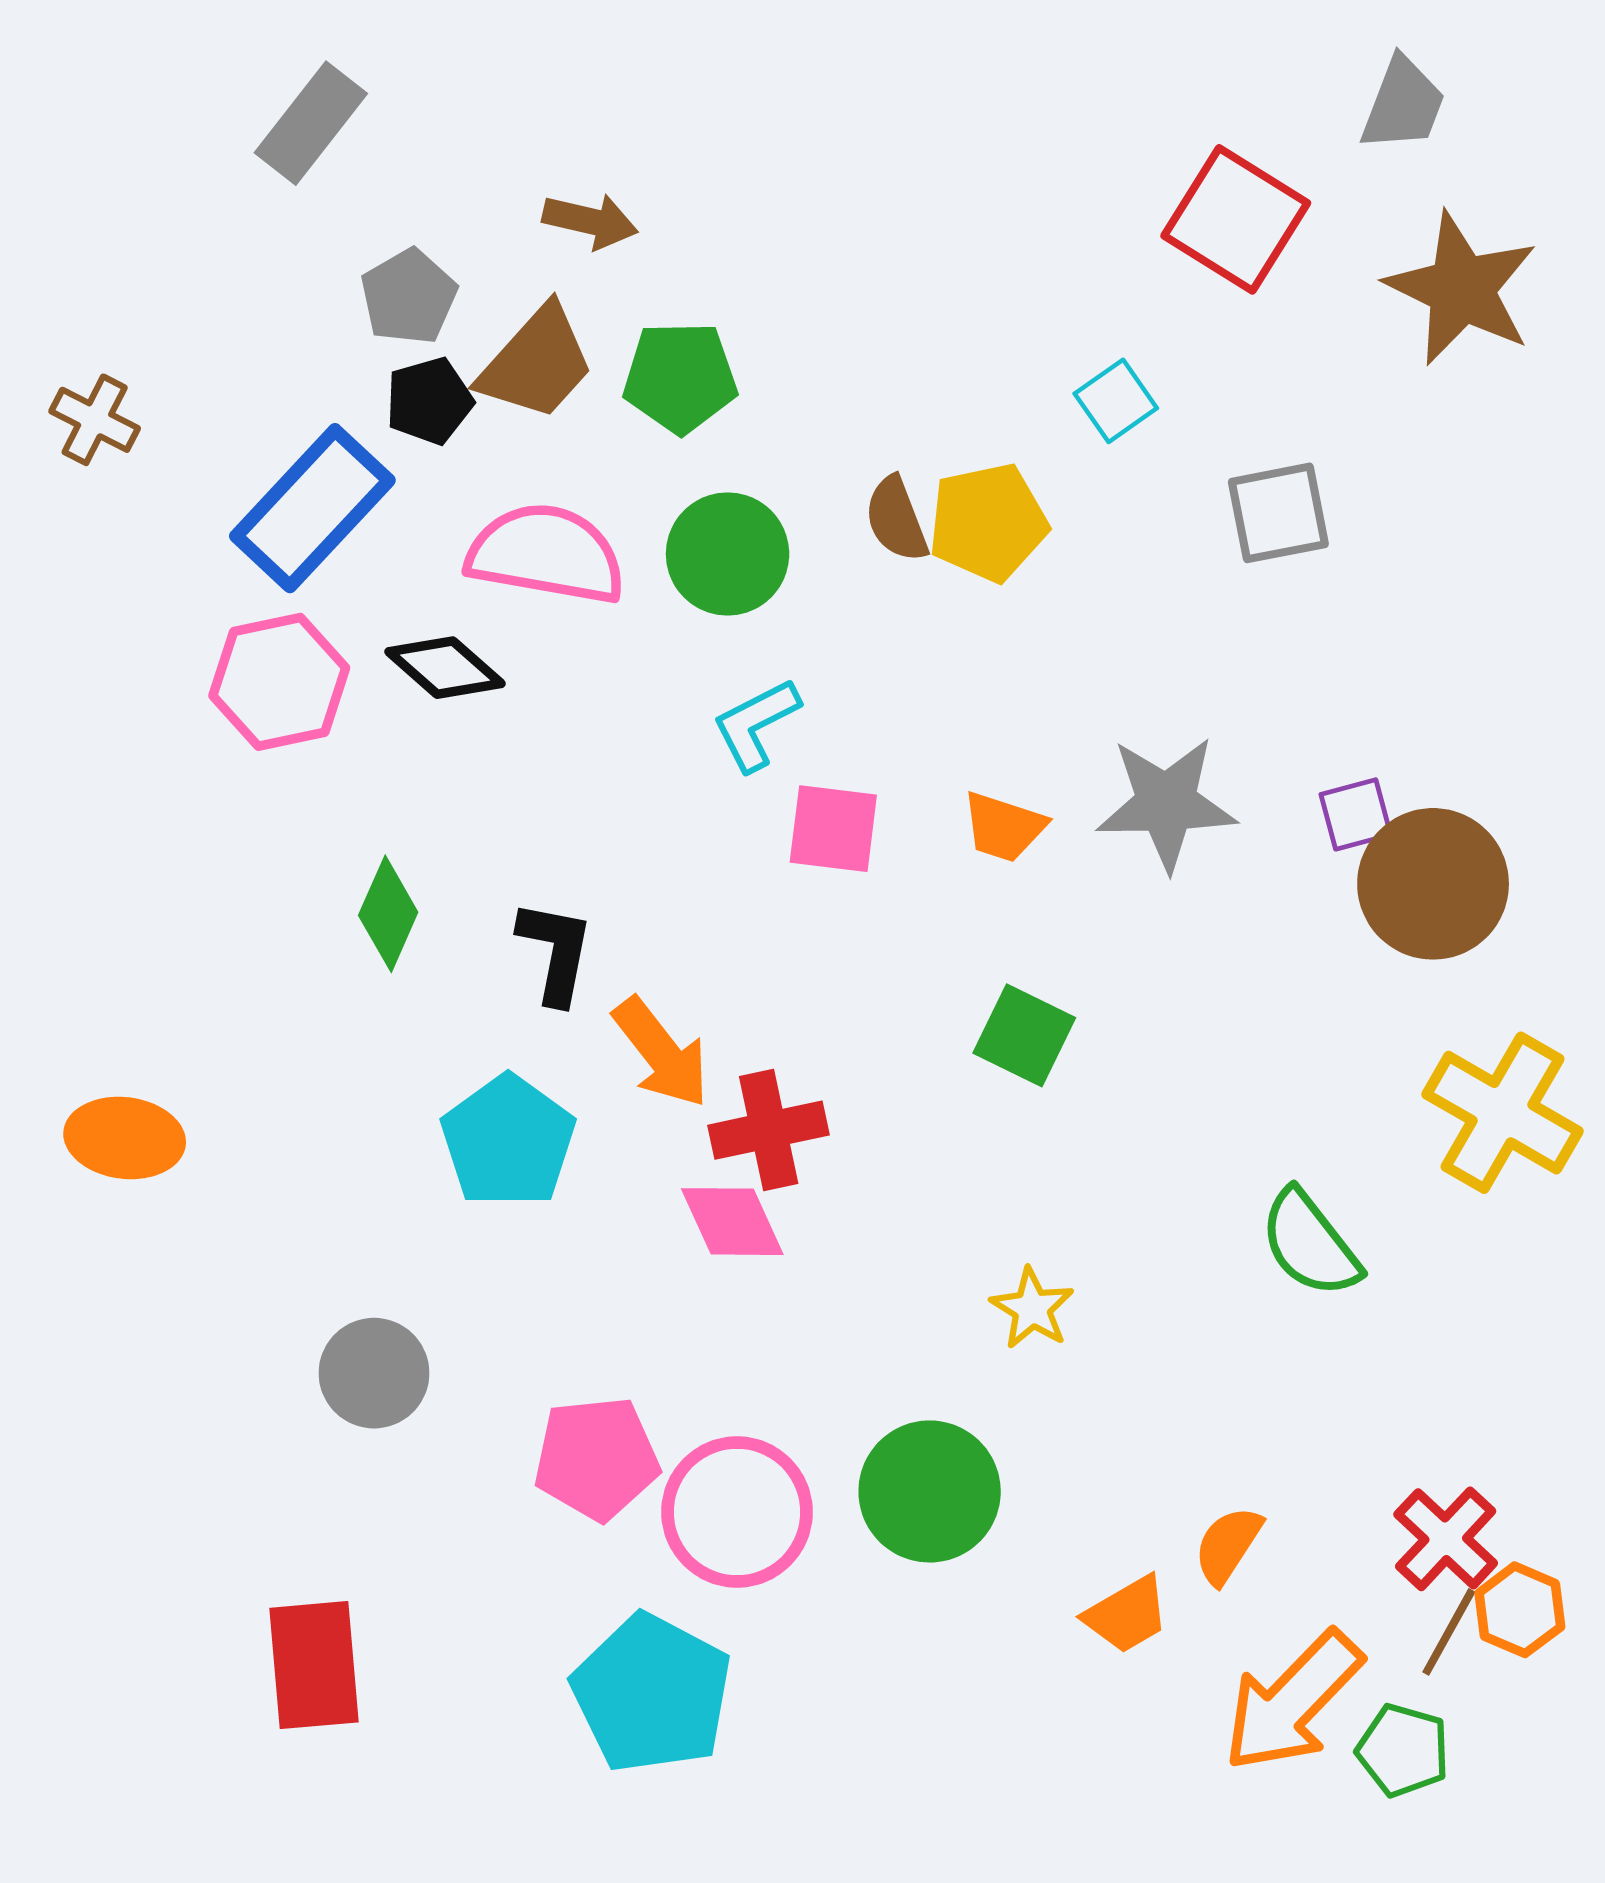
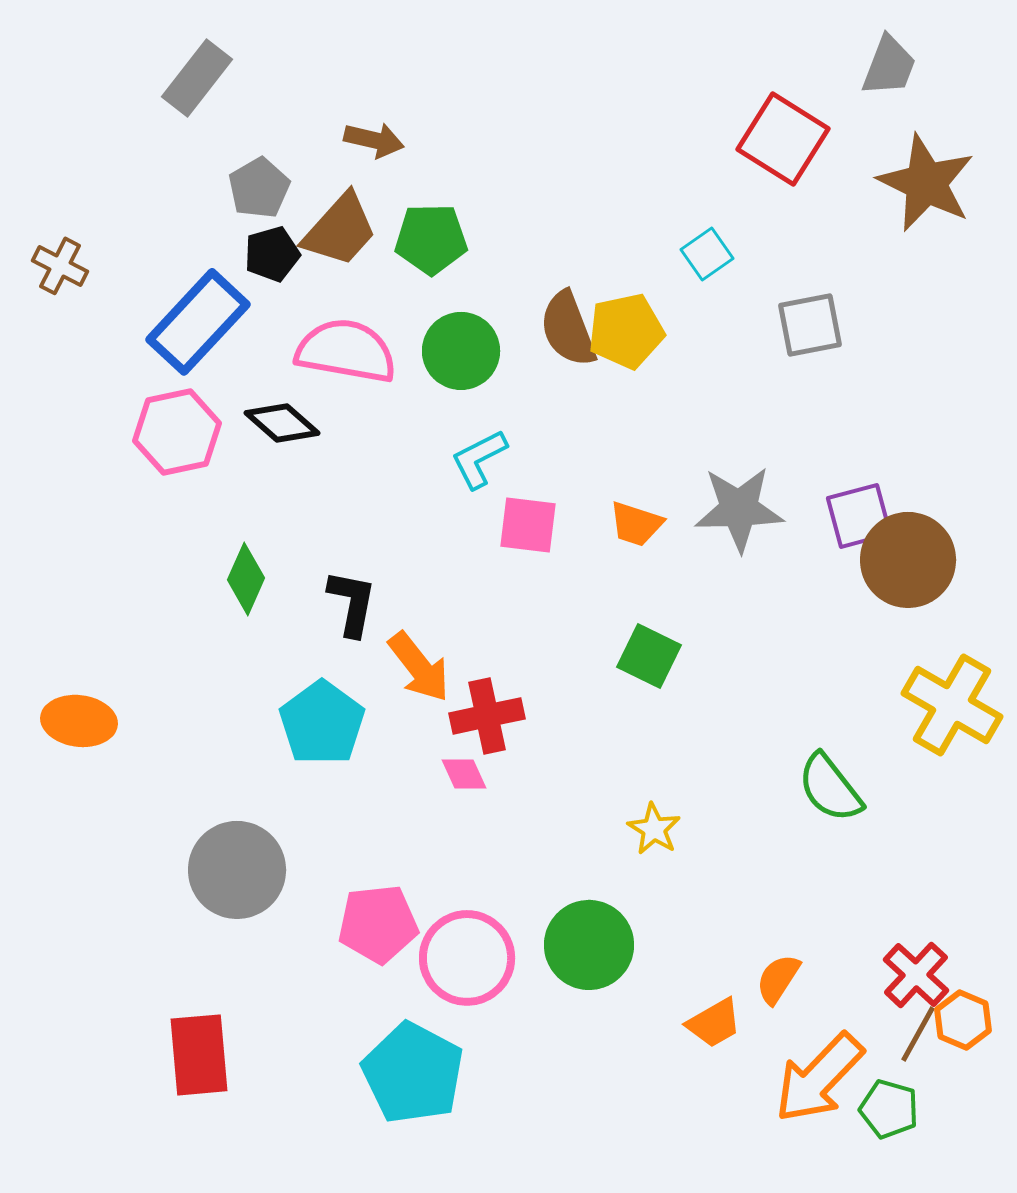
brown semicircle: (896, 519) -> (568, 329), size x1.4
purple square: (1356, 814) -> (859, 516), size x1.4
pink diamond: (732, 1222) -> (464, 774), size x0.7
gray circle: (374, 1373) -> (237, 870), size x1.4

